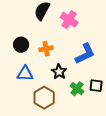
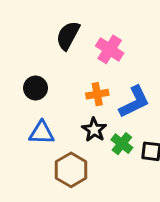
orange cross: (46, 49) -> (97, 94), moved
green cross: (77, 89) -> (122, 144), moved

